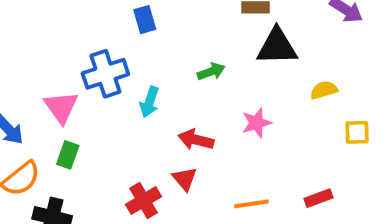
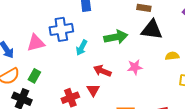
green arrow: (211, 72) -> (116, 37), size x1.6
pink triangle: (61, 107) -> (36, 43), turned 42
green rectangle: (68, 155) -> (34, 76), moved

